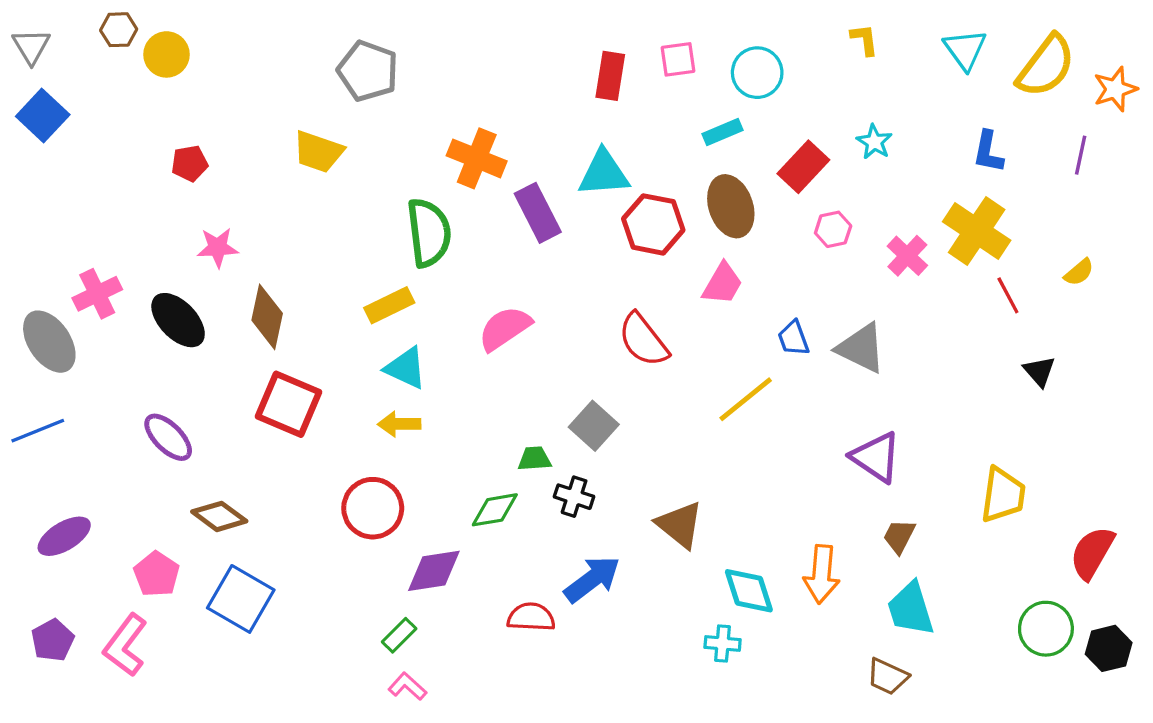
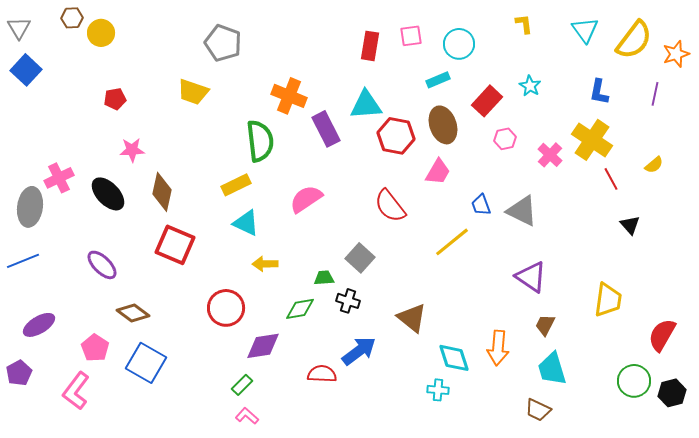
gray ellipse: (49, 342) -> (30, 207), turned 42
yellow arrow: (399, 424) -> (265, 264), moved
purple pentagon: (53, 640) -> (19, 373), moved

